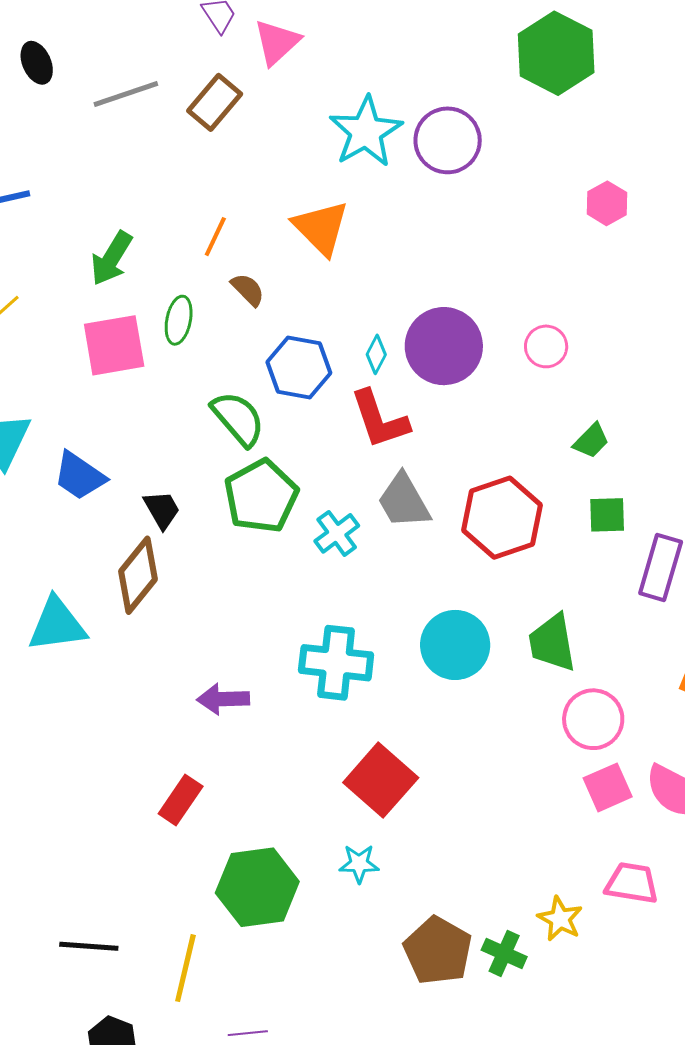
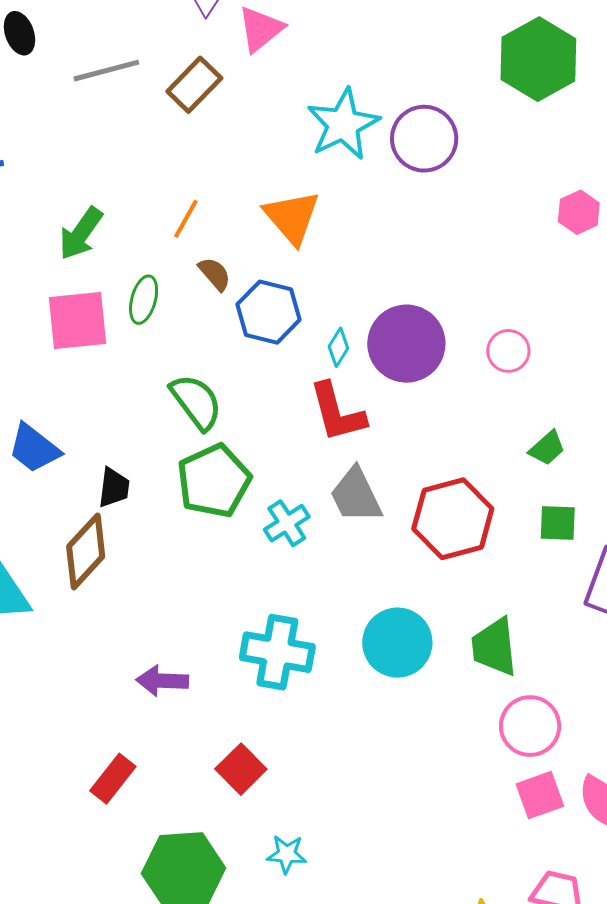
blue hexagon: (299, 367) -> (269, 312), moved
black trapezoid: (162, 510) -> (114, 488), turned 33
red square: (381, 780) -> (241, 769), moved, size x0.7

